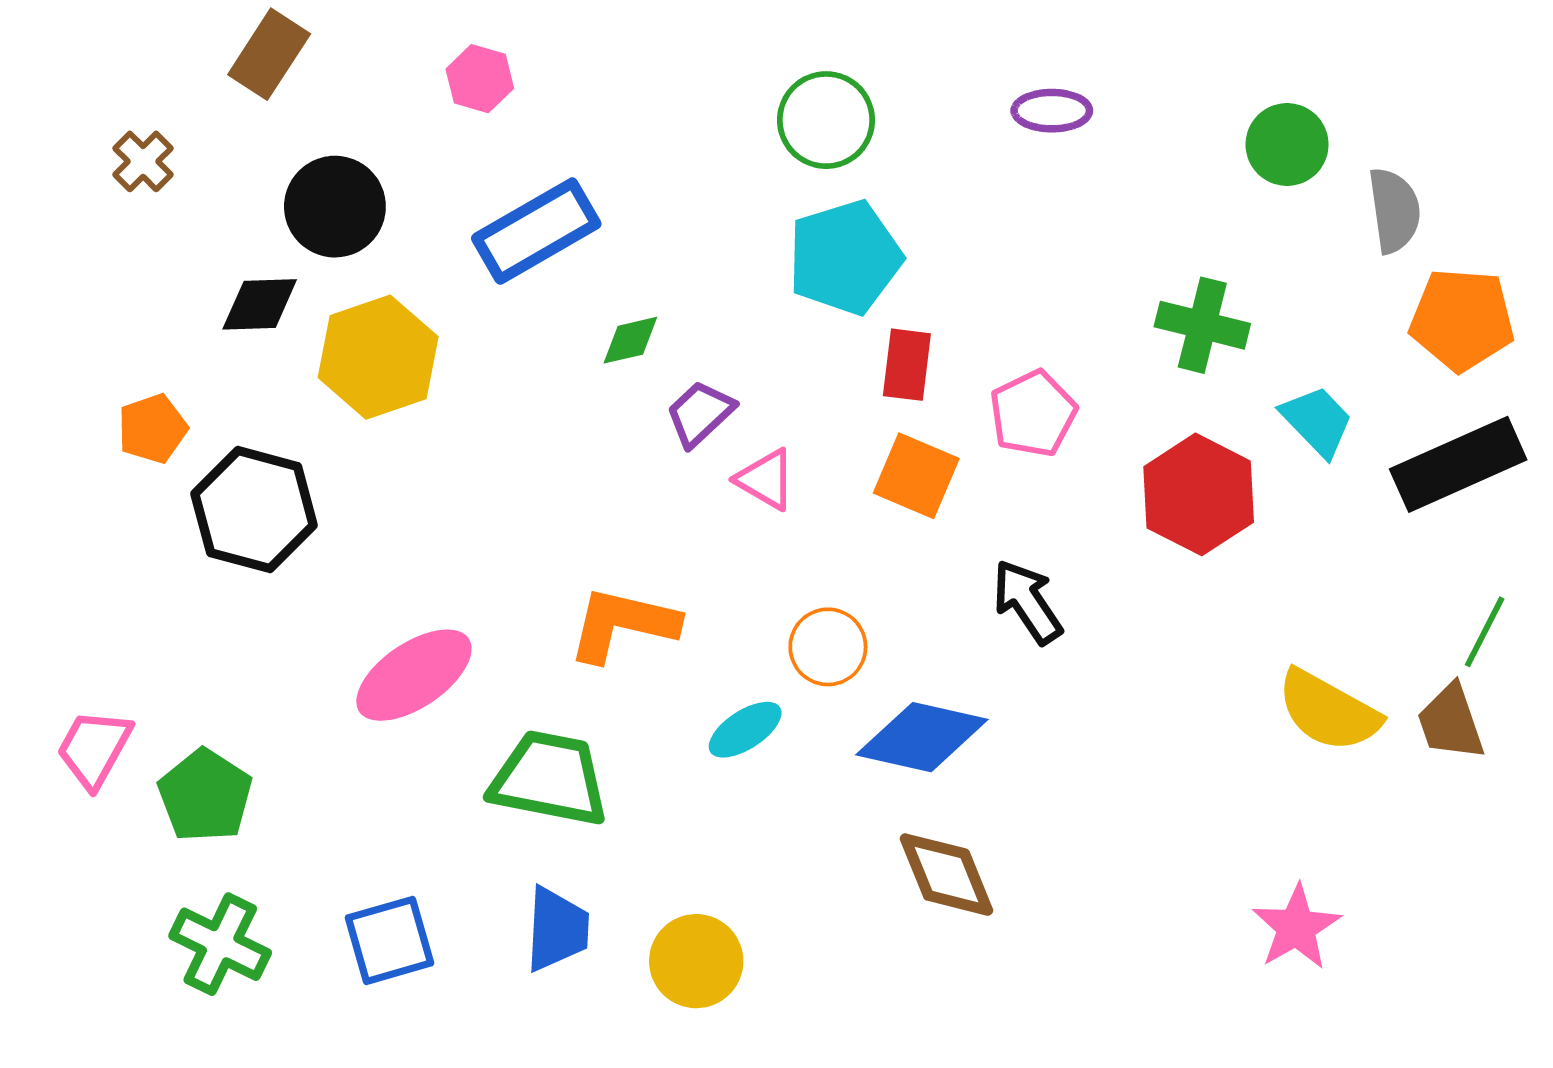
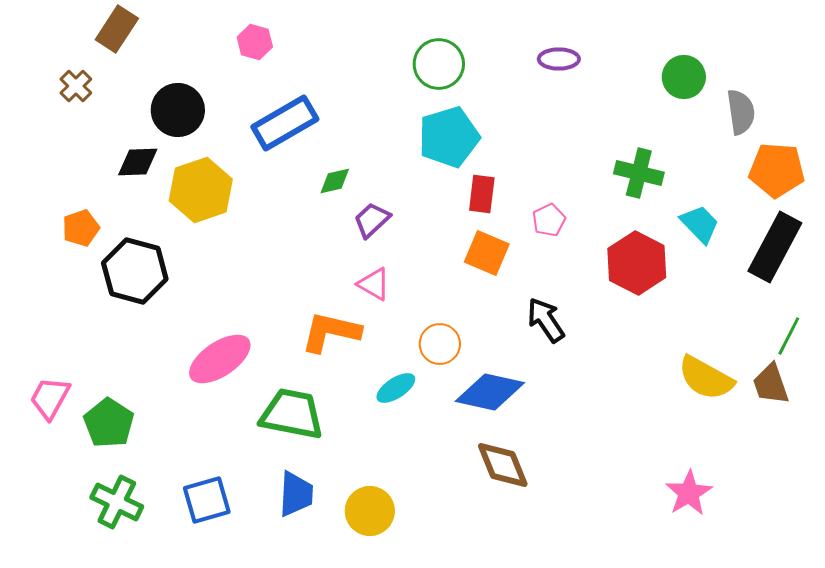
brown rectangle: (269, 54) -> (117, 29), moved
pink pentagon: (1033, 414) -> (549, 220), size x0.7
black rectangle: (1458, 464) -> (775, 247), turned -38
pink triangle: (766, 479) -> (374, 284), moved

